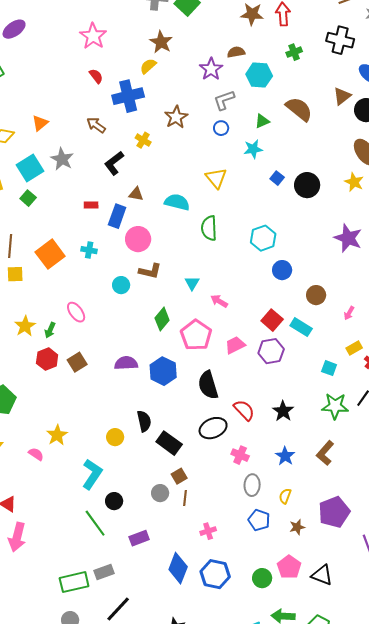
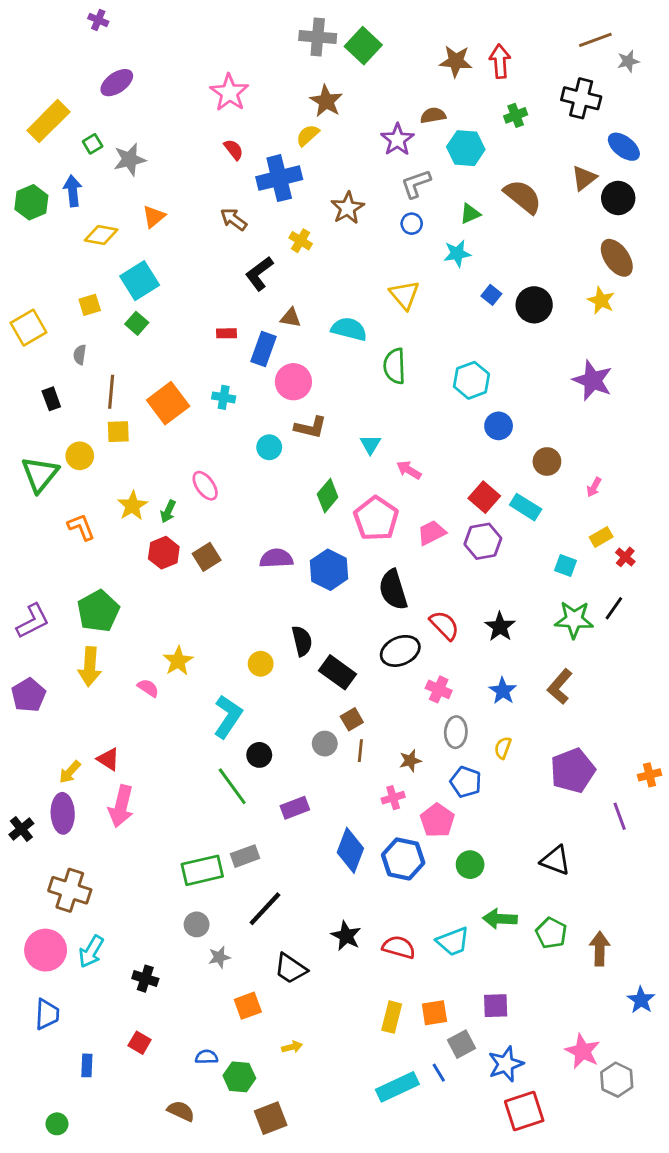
gray star: (62, 159) -> (130, 160), moved, turned 30
brown star: (297, 527) -> (410, 761), moved
pink pentagon: (289, 567) -> (437, 820), moved

